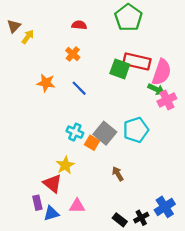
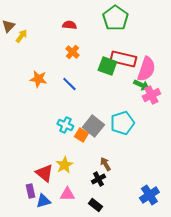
orange cross: (73, 54) -> (72, 52), moved
yellow star: (65, 165) -> (64, 165), moved
black cross: (141, 218) -> (98, 179), moved
black rectangle: (120, 220) -> (95, 205), moved

